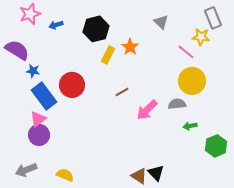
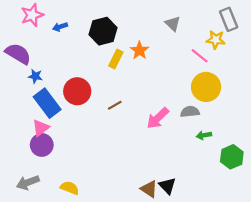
brown line: (122, 92) -> (115, 105), moved

